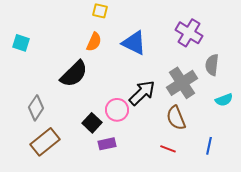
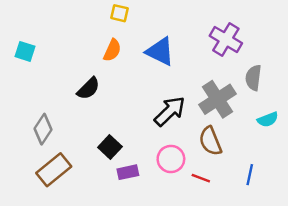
black semicircle: (74, 74) -> (88, 88), size x0.7
pink circle: (117, 110) -> (171, 159), moved

